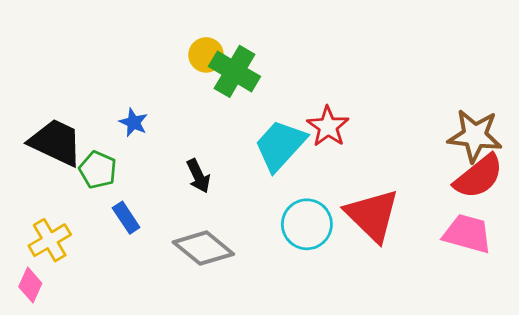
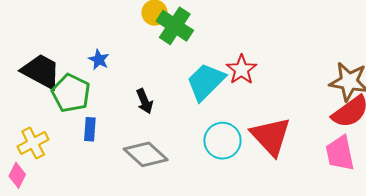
green pentagon: (98, 170) -> (71, 93), size x1.4
blue rectangle: (126, 218) -> (90, 129), turned 35
pink trapezoid: (467, 234) -> (340, 153), turned -120

